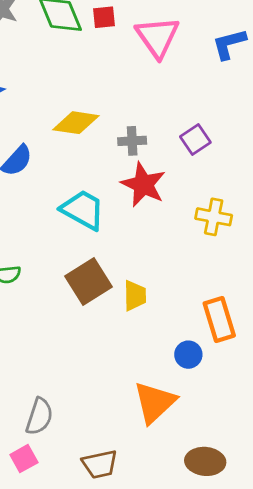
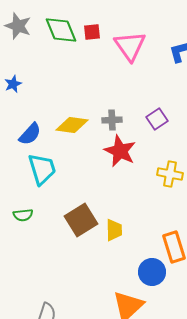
yellow diamond: (76, 123) -> (72, 125), moved
cyan trapezoid: (83, 210) -> (42, 169), moved, turned 44
blue circle: (188, 355) -> (152, 272), size x1.4

